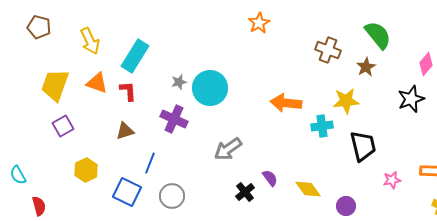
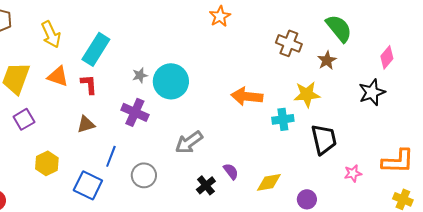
yellow diamond: (308, 189) -> (269, 182), turned -64
gray circle: (172, 196) -> (144, 175), moved

